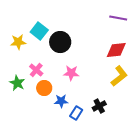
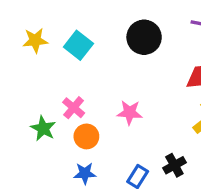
yellow star: (18, 42) -> (35, 40), moved
black circle: (60, 42) -> (144, 37), moved
blue star: (61, 101) -> (85, 173), moved

